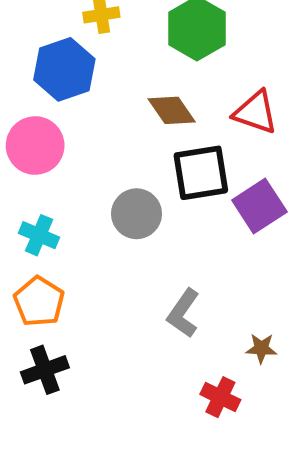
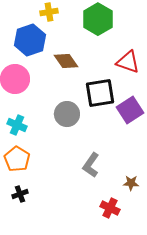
brown diamond: (172, 110) -> (66, 61), moved
black cross: (45, 370) -> (20, 194), size x0.7

